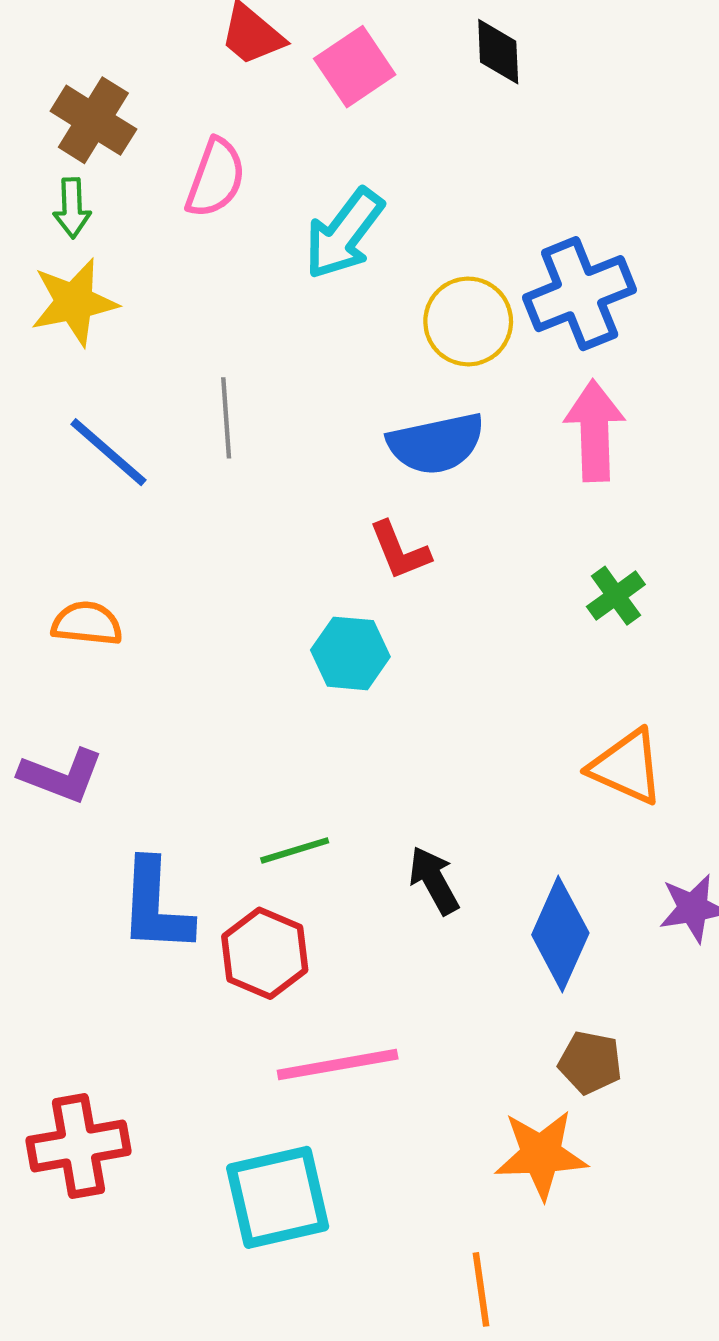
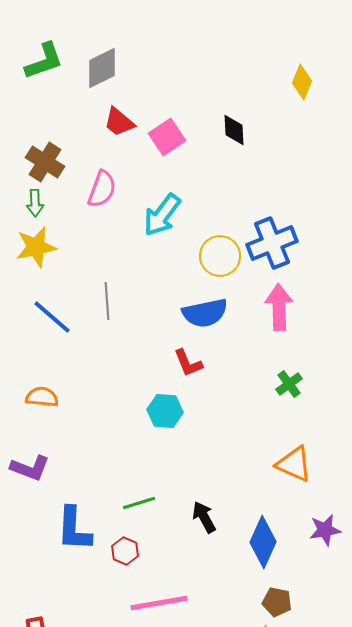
red hexagon: (265, 953) -> (125, 551), size x0.7

